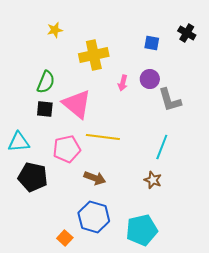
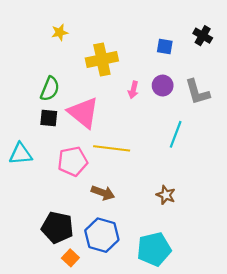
gray L-shape: (170, 100) -> (197, 92), moved
cyan line: (162, 147) -> (176, 134), moved
black pentagon: (33, 177) -> (57, 228), moved

